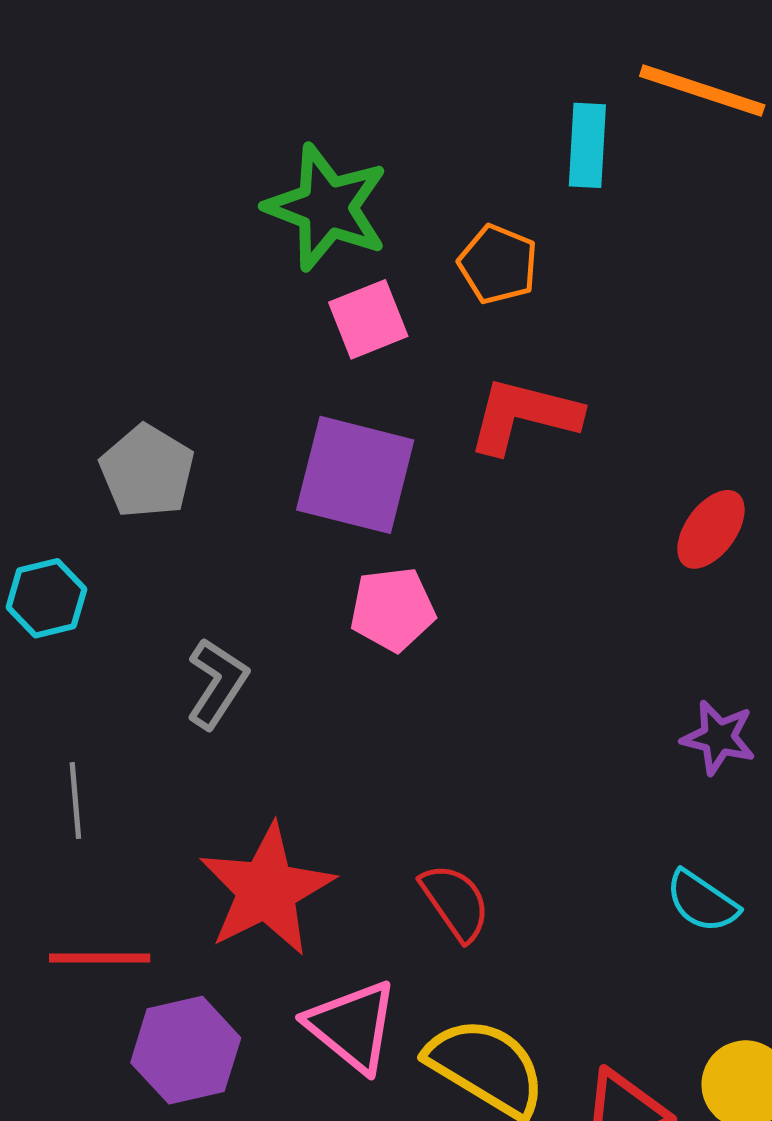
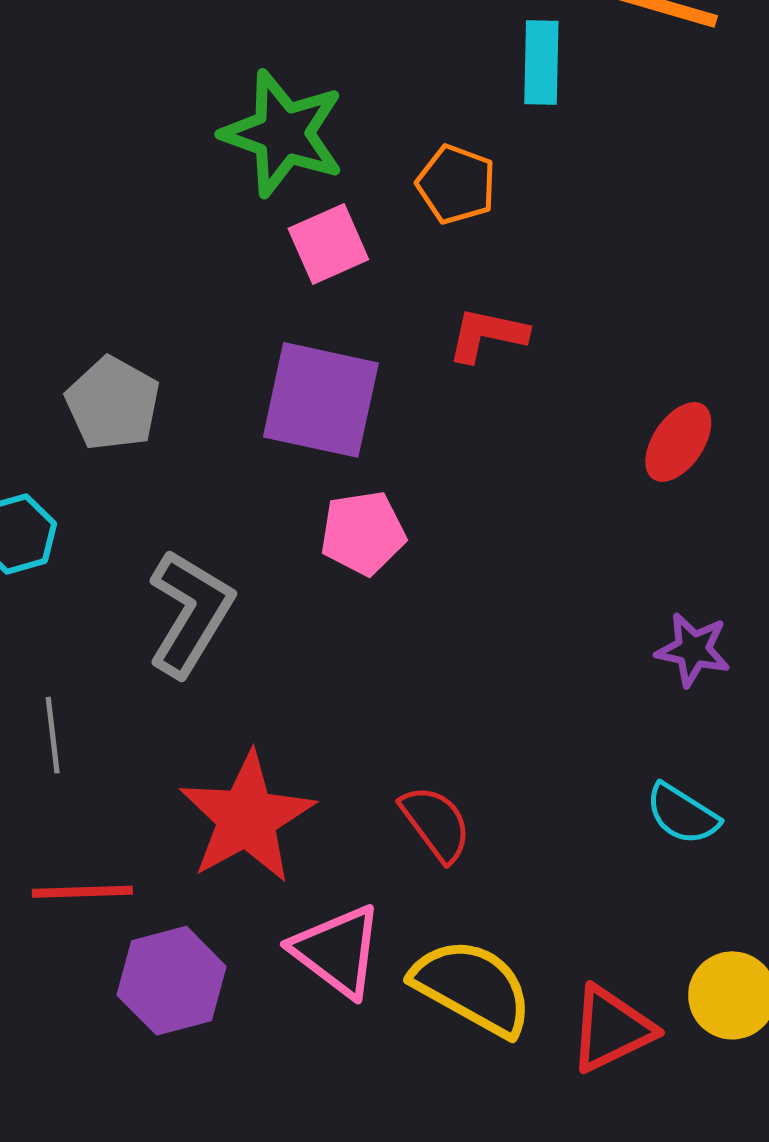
red L-shape: (524, 416) -> (487, 335), size x0.7
gray L-shape: (217, 683) -> (190, 613), size x1.4

